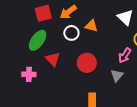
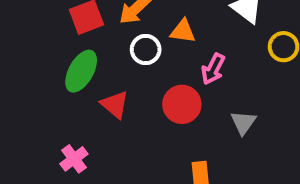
pink arrow: (125, 55) -> (213, 69), moved
pink cross: (29, 74) -> (74, 159), moved, turned -32

